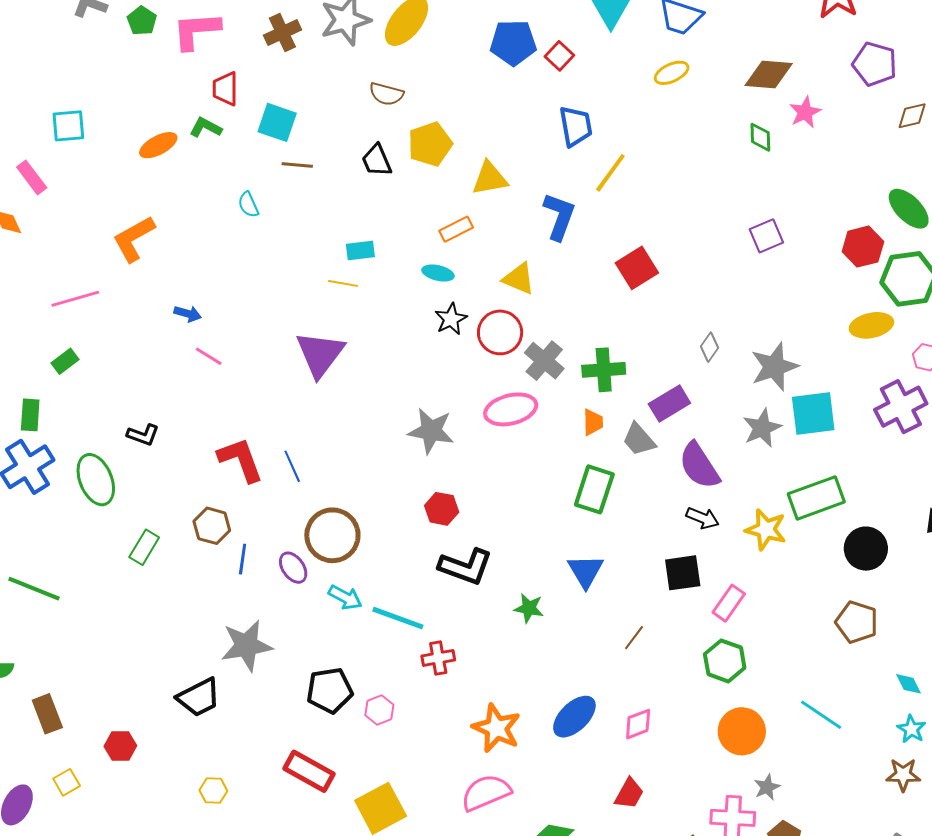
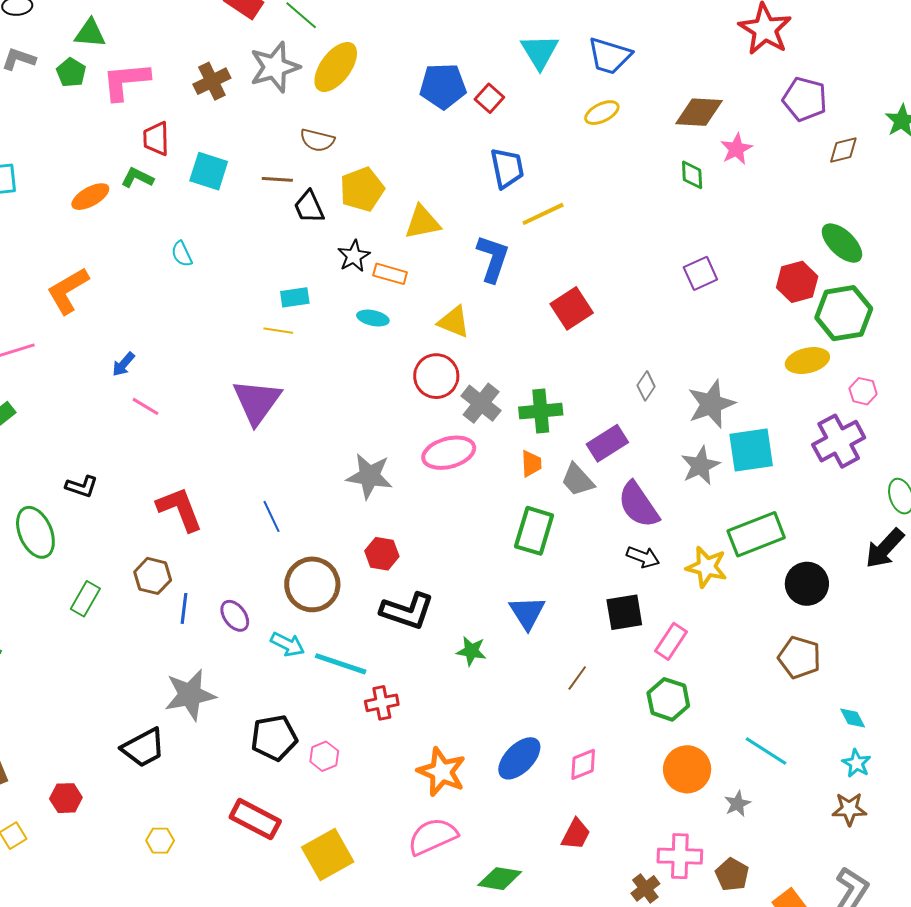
brown line: (297, 165) -> (277, 179), moved
yellow line: (610, 173) -> (543, 214), turned 30
orange rectangle: (456, 229) -> (390, 274), turned 44
blue arrow: (188, 314) -> (123, 364), turned 116
black star: (451, 319) -> (354, 256), moved
blue line: (292, 466) -> (271, 516), moved
brown circle: (332, 535) -> (312, 584), moved
gray star: (767, 787) -> (737, 804), moved

